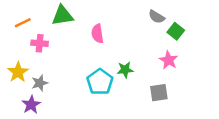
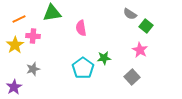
yellow star: (18, 72) -> (15, 45), moved
gray square: (159, 93) -> (132, 77), turned -35
purple star: (31, 105) -> (14, 87), moved

